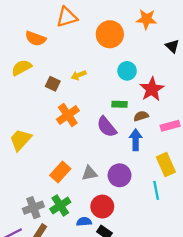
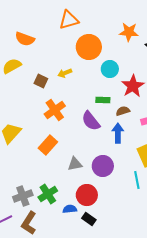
orange triangle: (67, 17) -> (69, 20), moved
orange star: (146, 19) -> (129, 32), moved
orange circle: (110, 34) -> (89, 47), moved
orange rectangle: (60, 172) -> (48, 145), moved

